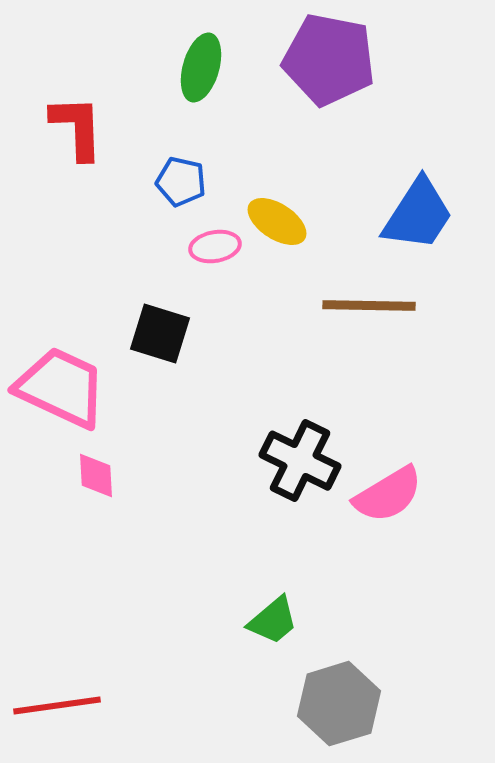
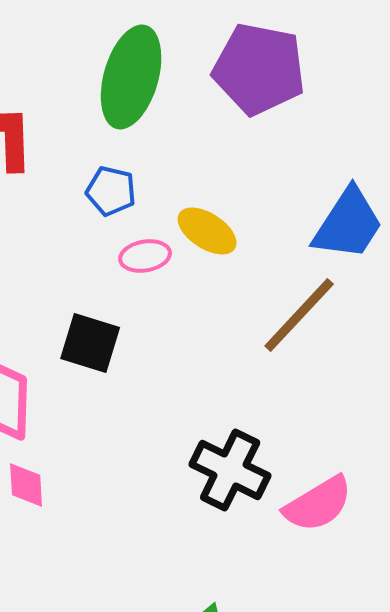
green ellipse: (201, 68) -> (131, 77), size x1.5
brown line: (369, 306) -> (299, 315), turned -48

